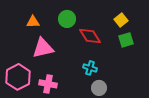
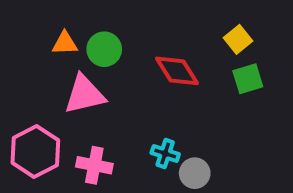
green circle: (67, 19) -> (104, 49), moved
cyan cross: (90, 68) -> (165, 153), moved

